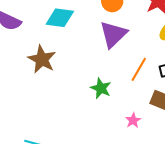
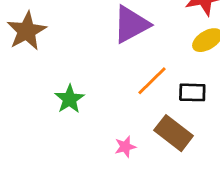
green star: (101, 88) -> (69, 99), moved

